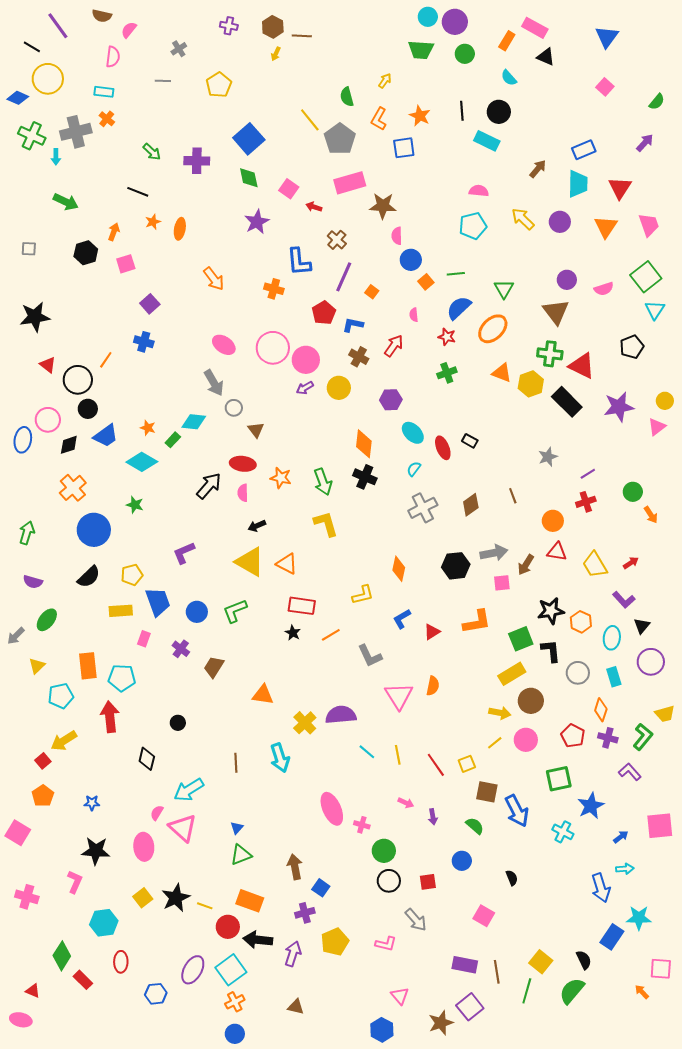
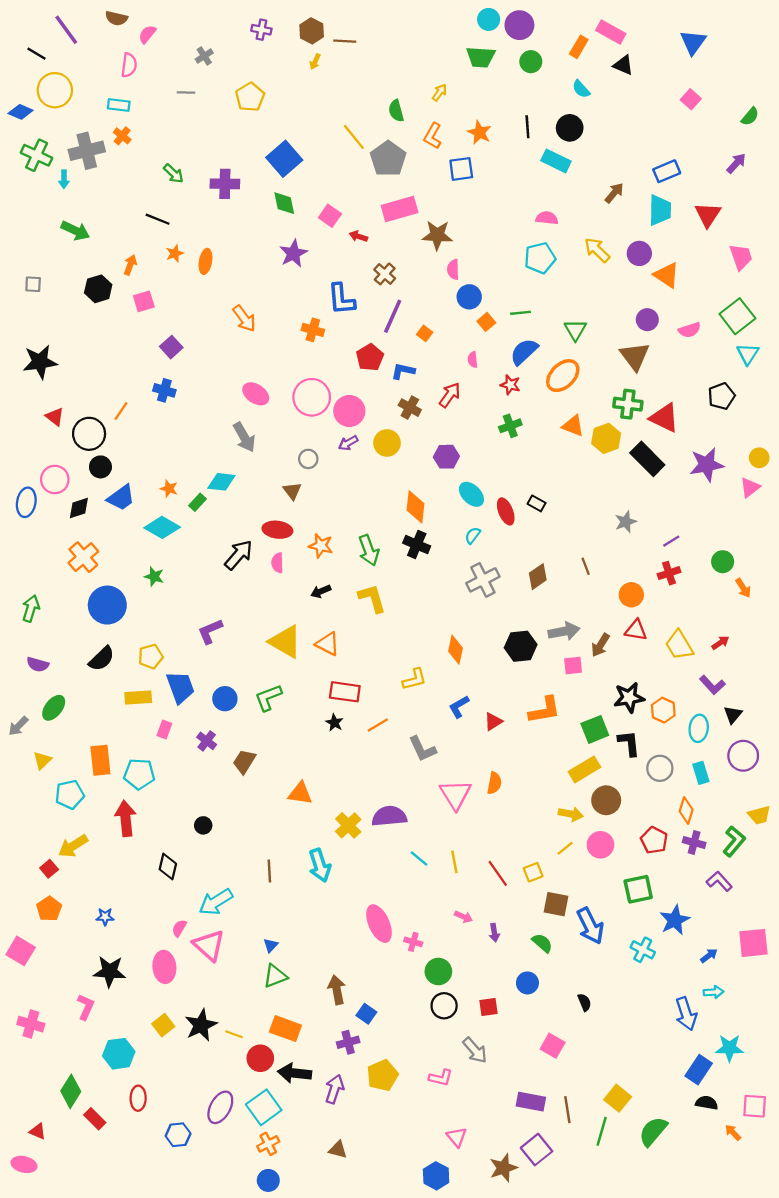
orange triangle: (606, 227) -> (667, 275), moved, turned -30
gray circle: (234, 408) -> (308, 459), moved
black arrow: (257, 526) -> (321, 591), moved
black semicircle: (584, 960) -> (707, 1103), moved, turned -54

